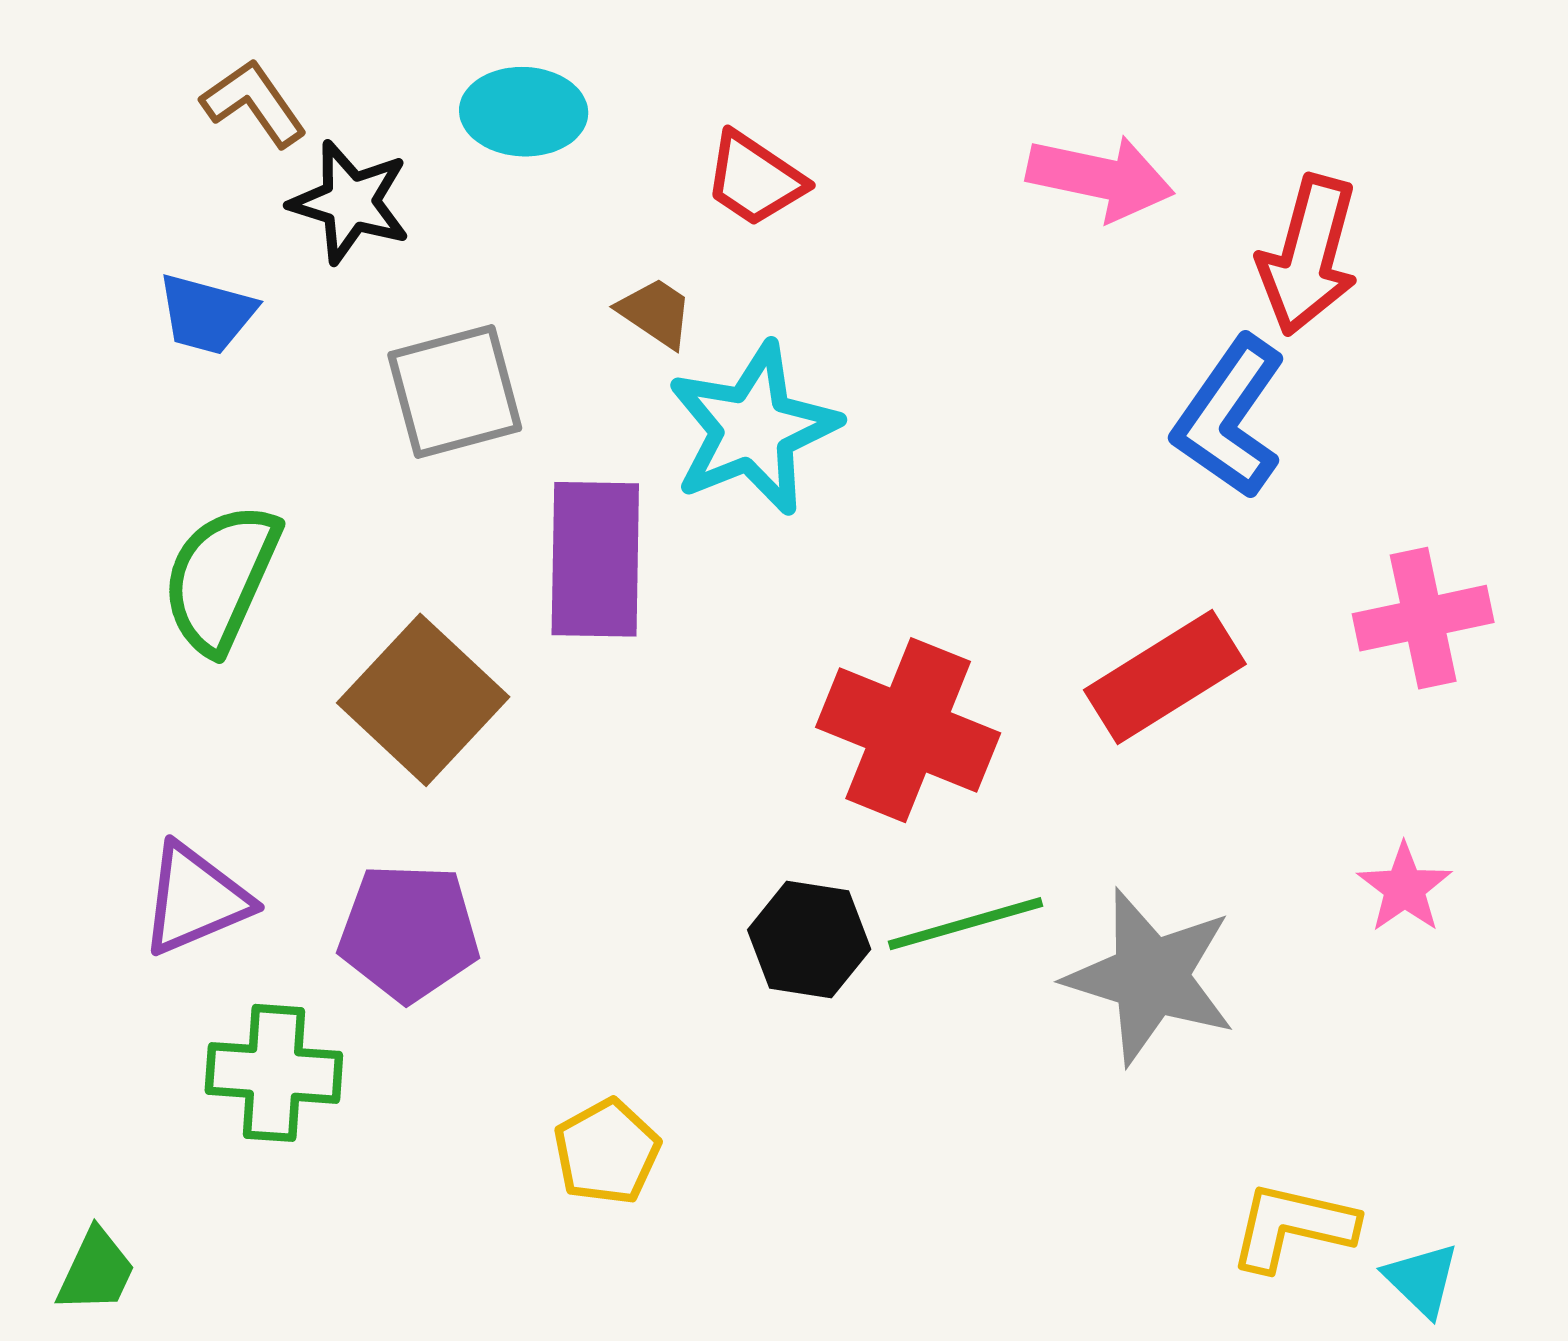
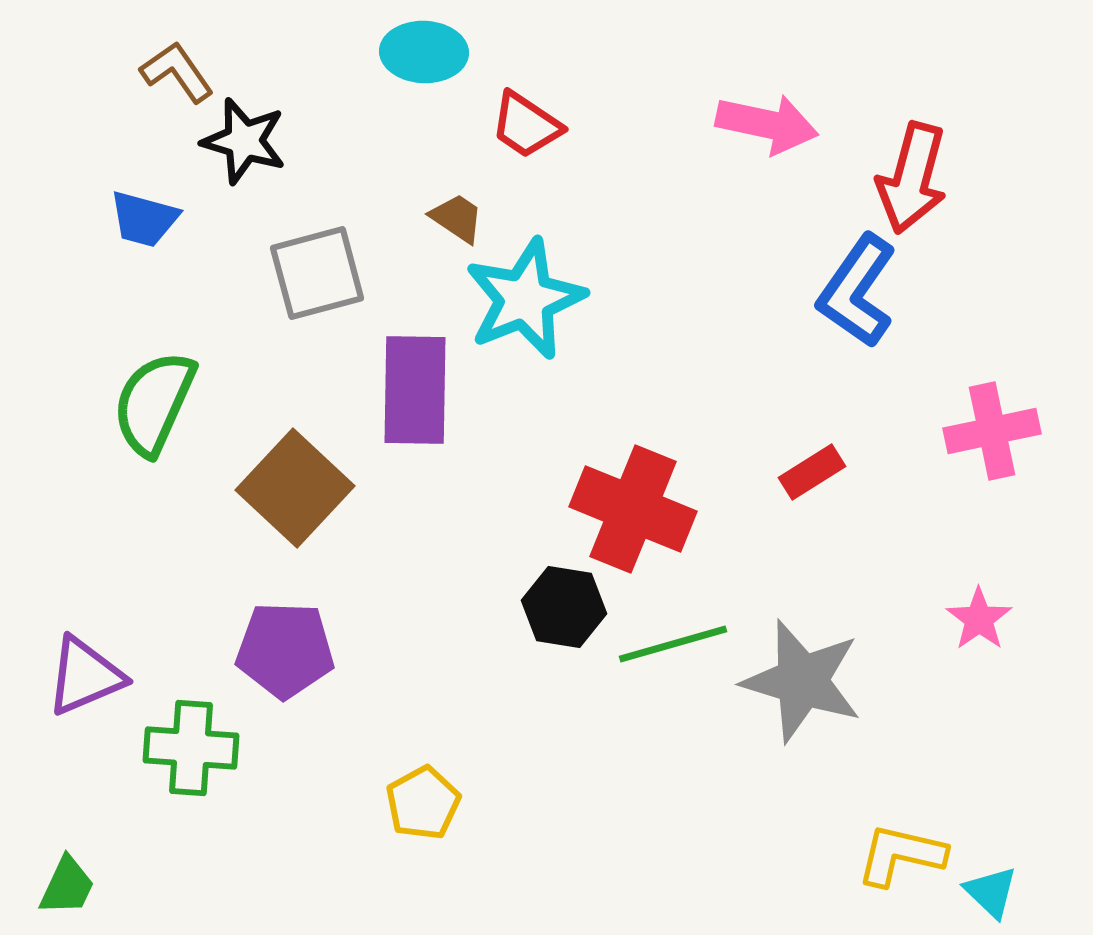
cyan ellipse: (524, 112) -> (424, 52), moved
red rectangle: (1165, 677) -> (812, 472), size x0.6
purple triangle: (195, 899) -> (85, 676), moved
black hexagon: (809, 940) -> (564, 607), moved

